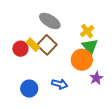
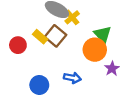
yellow cross: (87, 31) -> (72, 17), moved
red circle: (20, 49) -> (18, 45), moved

